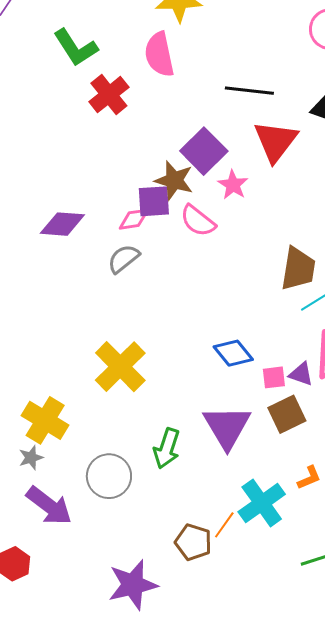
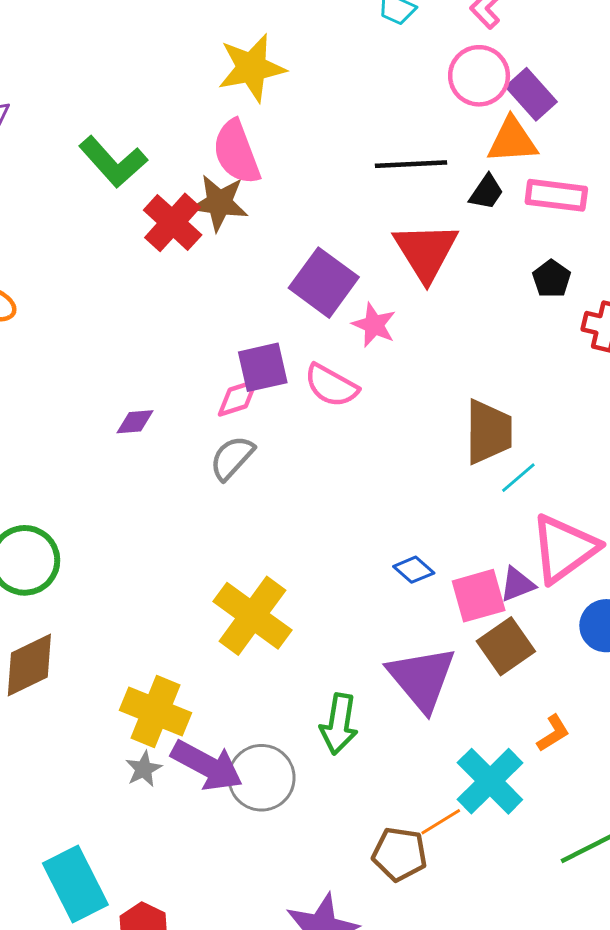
black line: (249, 91) -> (411, 164), moved
brown star: (174, 180) -> (219, 203), moved
purple diamond: (62, 224) -> (135, 422), size x0.6
blue diamond: (233, 353) -> (414, 570), size x0.7
purple triangle: (301, 374) -> (517, 584), turned -32
pink square: (274, 377) -> (479, 596), size x1.5
purple arrow: (49, 506) -> (207, 765), moved
orange line: (224, 525) -> (441, 822), turned 32

